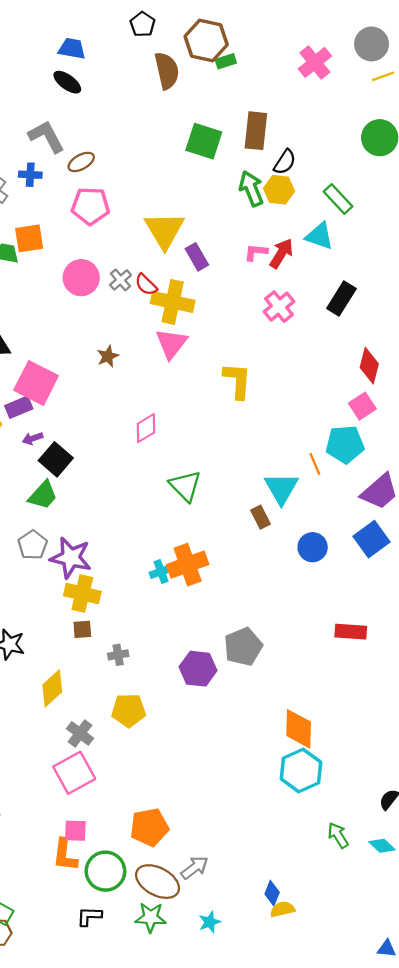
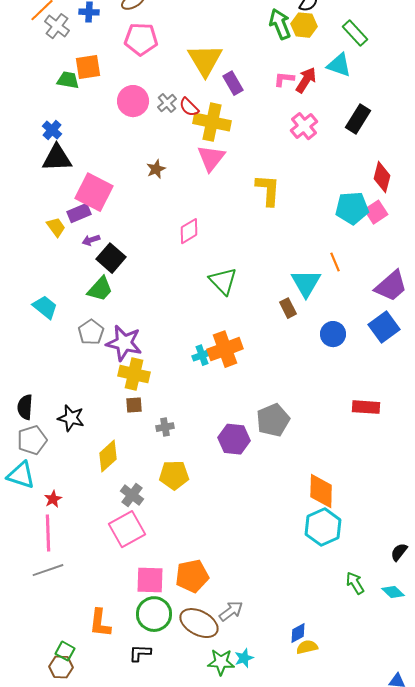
cyan pentagon: (345, 444) -> (352, 208), moved
pink square: (75, 831) -> (150, 580), moved, size x1.4
orange L-shape: (65, 855) -> (100, 623), moved
blue diamond: (272, 893) -> (298, 633), turned 40
green star: (151, 917) -> (221, 662), moved

